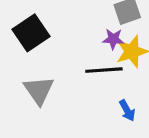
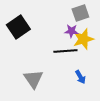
gray triangle: (39, 90) -> (33, 79), moved

